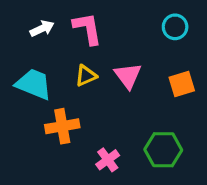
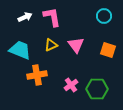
orange square: (182, 84) -> (108, 50), turned 35
pink cross: (108, 160) -> (71, 85), moved

